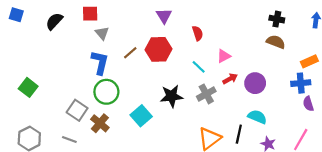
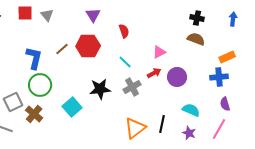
gray triangle: (102, 33) -> (47, 15), moved
pink triangle: (224, 56) -> (159, 52), moved
purple semicircle: (308, 104) -> (225, 104), moved
gray square: (77, 110) -> (13, 102), turned 30
cyan semicircle: (257, 117) -> (191, 110), moved

